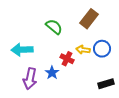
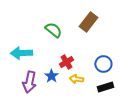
blue circle: (102, 49) -> (103, 64), moved
yellow arrow: (83, 50) -> (76, 79), moved
red cross: (67, 59) -> (66, 62), turned 32

